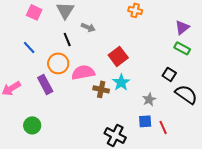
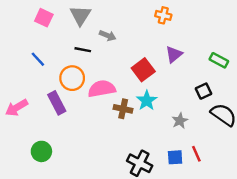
purple triangle: (182, 27) -> (174, 54), moved
black line: (67, 39) -> (83, 50), turned -56
black square: (169, 74) -> (203, 91), turned 32
blue square: (145, 121) -> (175, 157), moved

